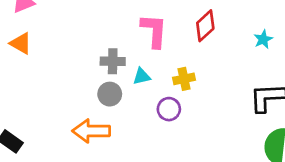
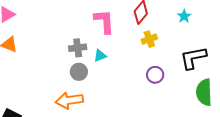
yellow cross: (184, 79) -> (149, 39), moved
purple circle: (169, 109) -> (155, 75), moved

